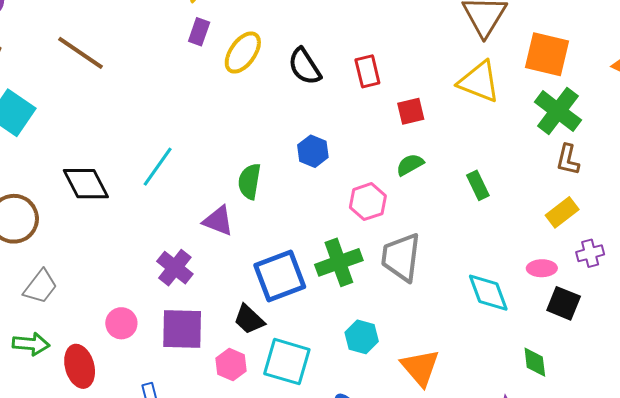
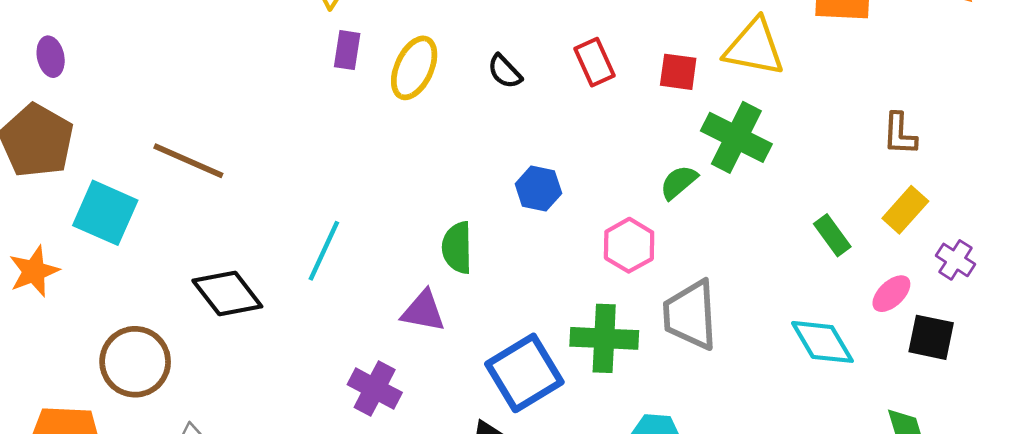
brown line: (80, 53) -> (188, 161), moved
black semicircle: (305, 66) -> (505, 71), size x0.7
red square: (411, 111) -> (678, 72), moved, turned 32
green cross: (558, 111) -> (736, 137), moved
green rectangle: (478, 185) -> (832, 235), moved
purple cross: (590, 253) -> (956, 260), turned -32
green cross: (339, 262) -> (604, 338), turned 33
pink ellipse: (542, 268) -> (891, 294), turned -32

